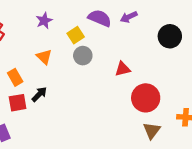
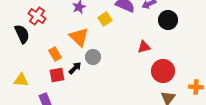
black circle: (170, 36) -> (168, 20), moved
gray circle: (83, 56) -> (93, 57), moved
orange triangle: (44, 57) -> (79, 37), size x1.5

